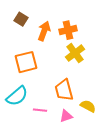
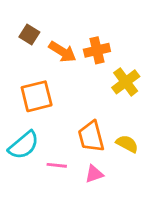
orange arrow: (44, 31) -> (62, 52), turned 102
yellow cross: (75, 53) -> (126, 82), moved
yellow semicircle: (88, 106) -> (127, 144), moved

